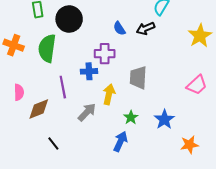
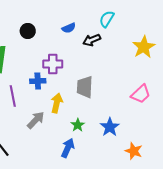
black circle: (69, 19) -> (28, 31), moved, size x0.6
blue semicircle: (119, 28) -> (69, 28), moved, turned -80
orange star: (189, 145) -> (134, 151), turned 30

